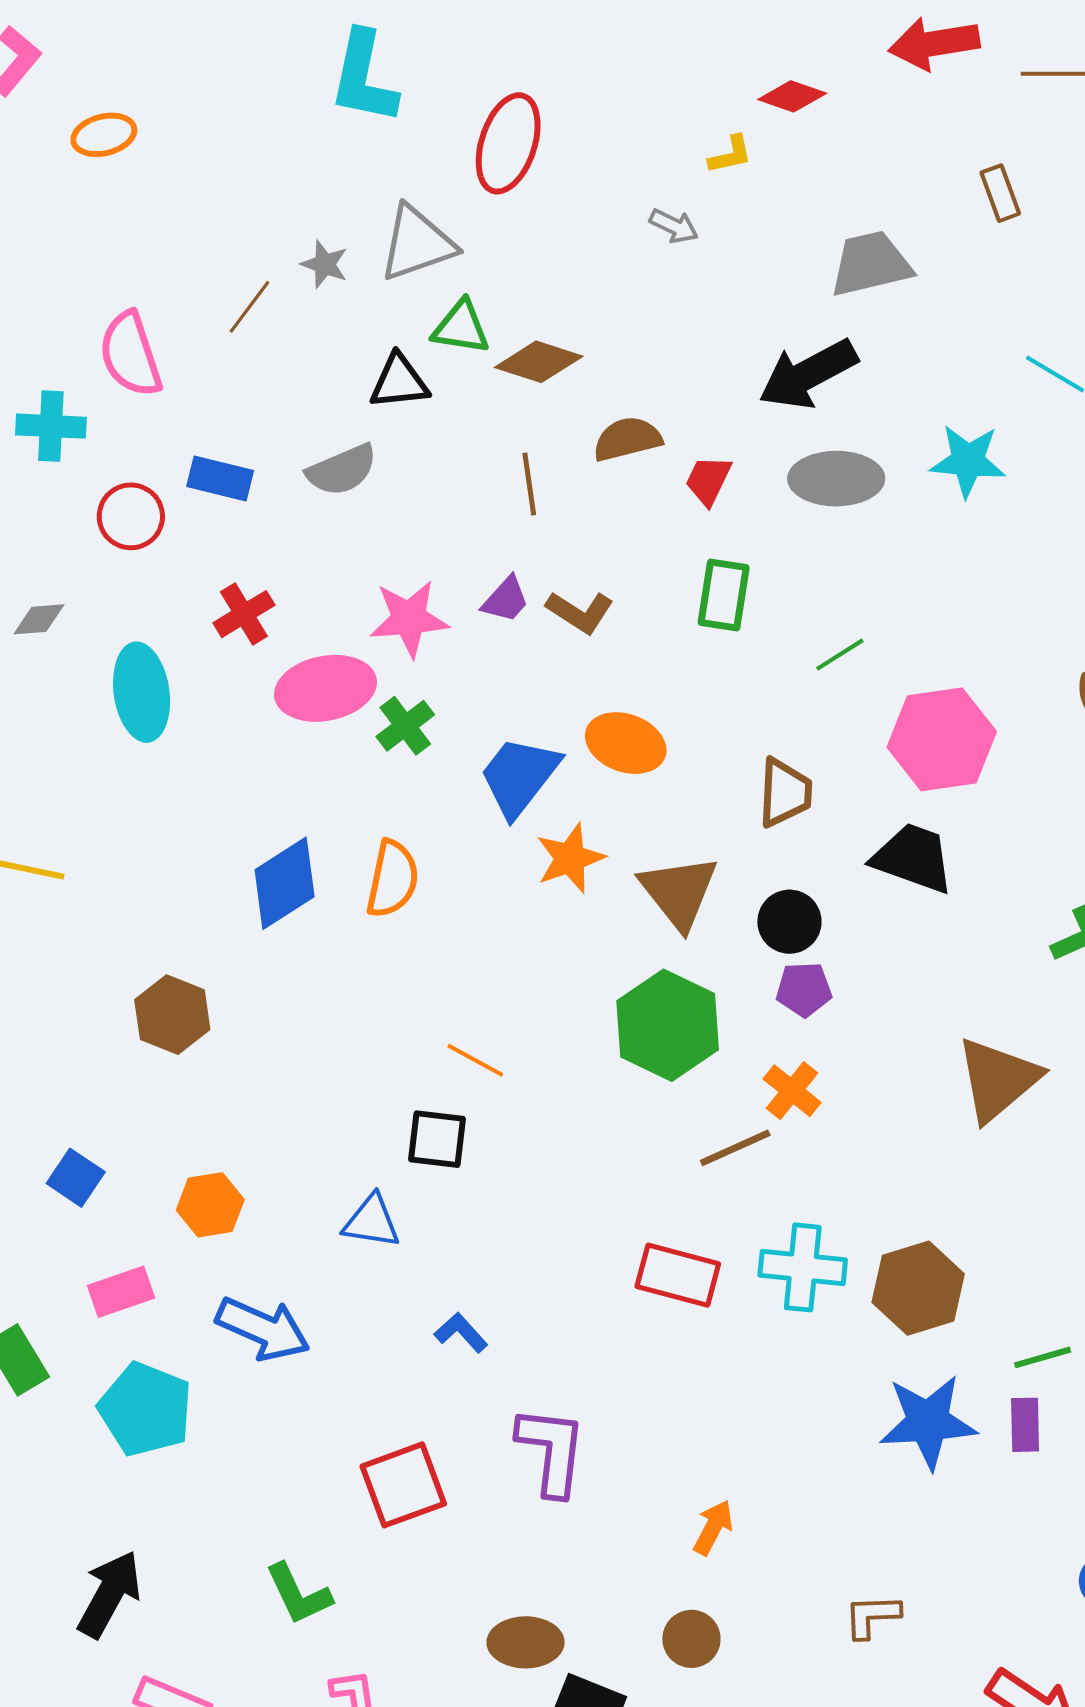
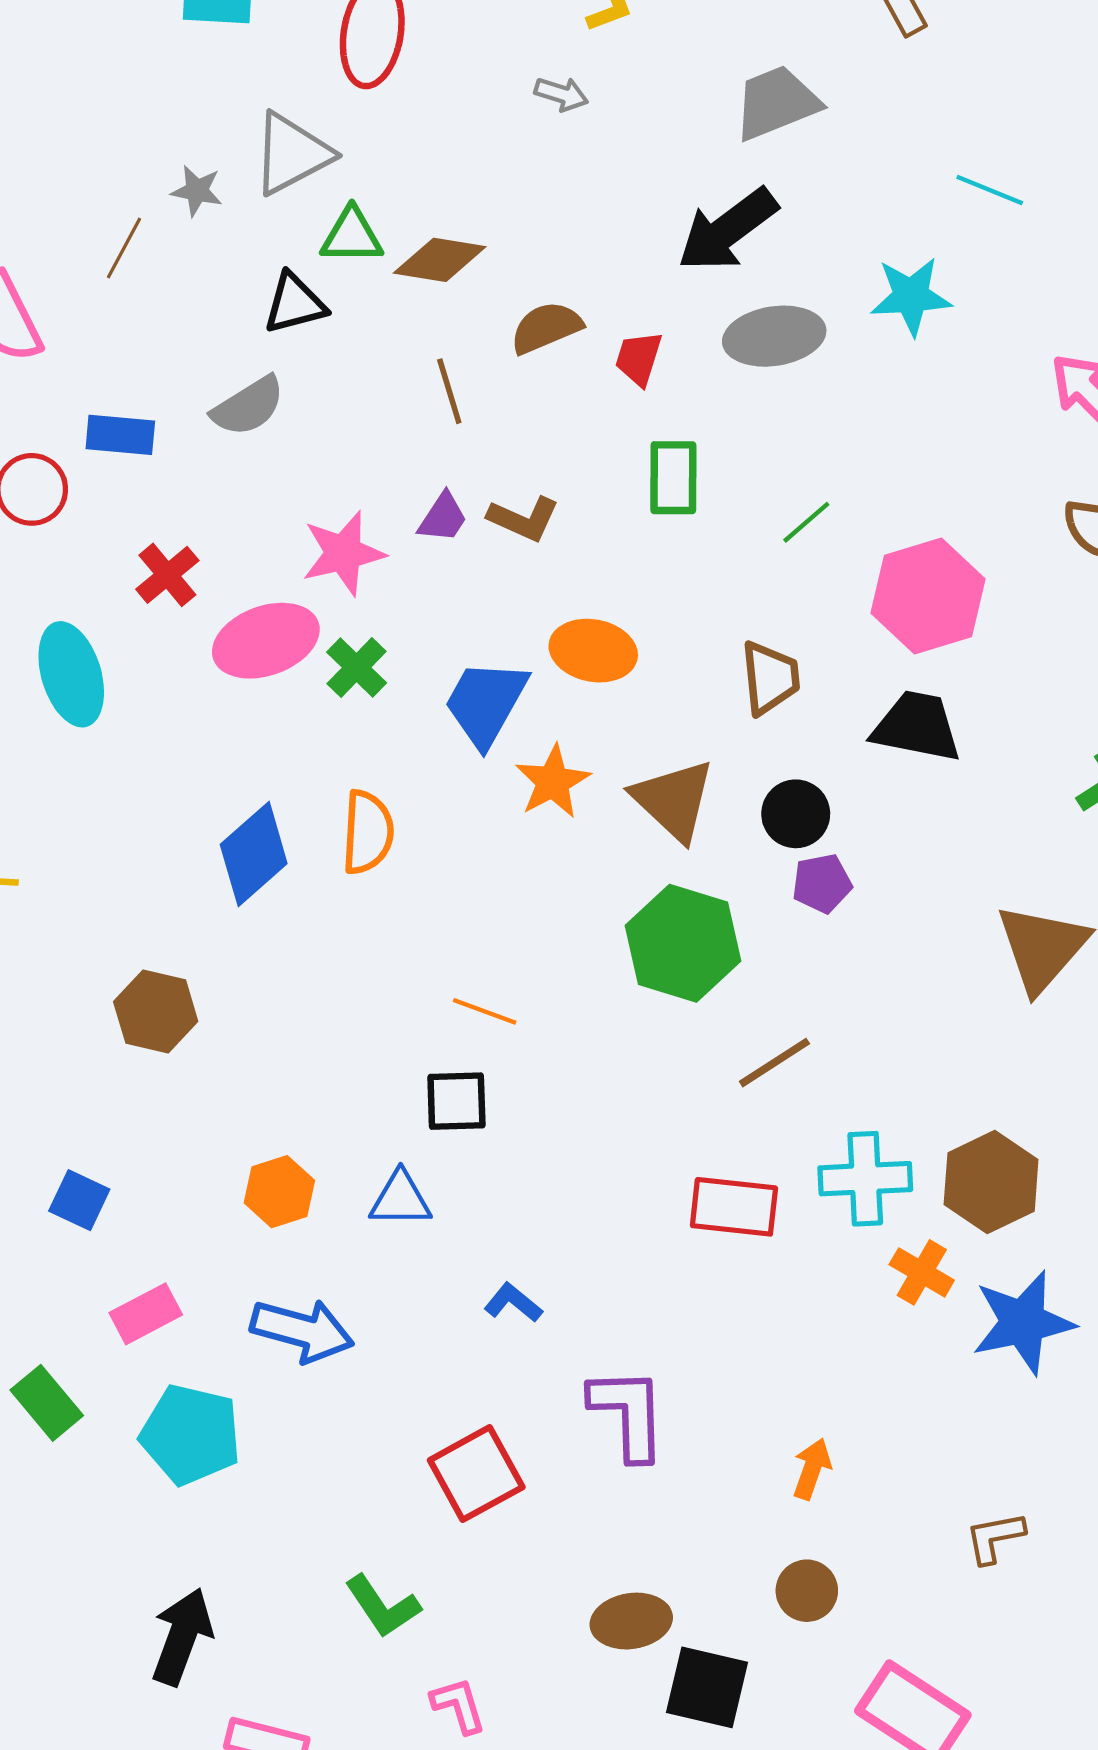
orange cross: (792, 1091) -> (922, 1272), moved
orange hexagon: (210, 1205) -> (279, 1192), moved

